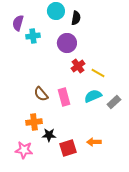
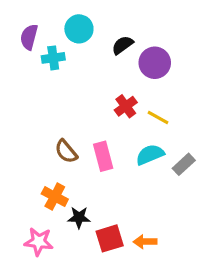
cyan circle: (56, 11) -> (79, 29), moved
black semicircle: (76, 18) -> (123, 45), moved, turned -136
purple circle: (67, 43) -> (155, 63), moved
orange cross: (34, 122) -> (55, 197), turned 35
orange arrow: (94, 142) -> (145, 242), moved

